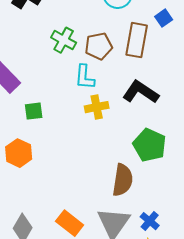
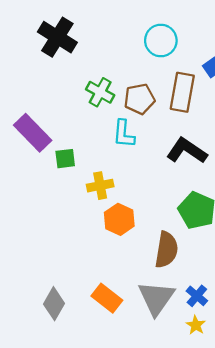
yellow cross: (97, 107) -> (100, 186), moved
green square: (34, 111) -> (65, 159), moved
orange hexagon: (19, 153) -> (119, 219), moved

